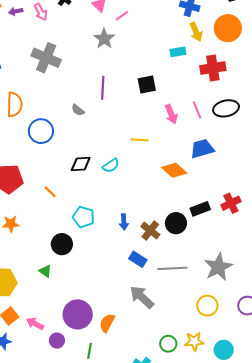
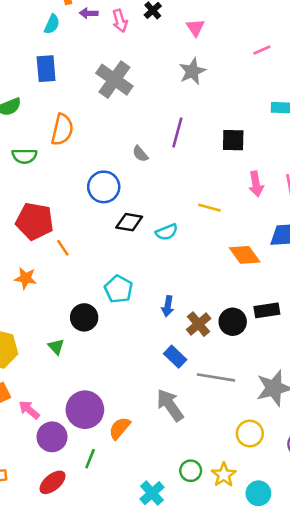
pink line: (122, 16) -> (262, 50), moved
blue circle: (41, 131) -> (104, 187), moved
orange line: (50, 192) -> (63, 248), moved
purple circle: (57, 341) -> (52, 437), size x1.5
yellow star: (194, 341) -> (224, 475), turned 30

